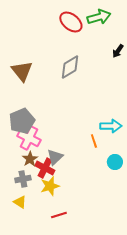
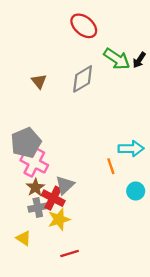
green arrow: (99, 17) -> (117, 59), moved, turned 50
brown triangle: (22, 71) -> (39, 81), moved, size x0.6
gray cross: (23, 179) -> (38, 208), moved

